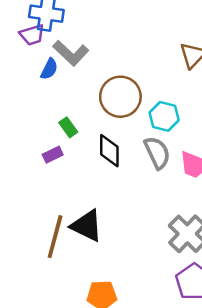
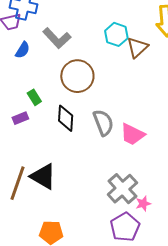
gray L-shape: (71, 53) -> (57, 38), moved
cyan hexagon: (164, 116) -> (116, 34), moved

